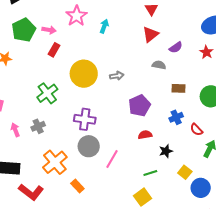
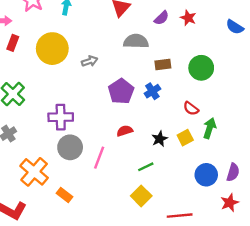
purple semicircle: (176, 47) -> (161, 18), moved
gray semicircle: (159, 65) -> (136, 41), size x1.5
yellow circle: (84, 74) -> (52, 49), moved
blue cross: (176, 117) -> (152, 91), moved
red semicircle: (145, 135) -> (125, 131), moved
yellow square: (185, 172) -> (185, 138), moved, turned 32

